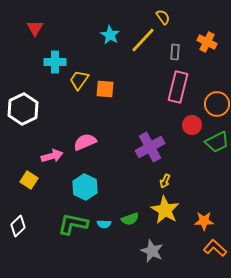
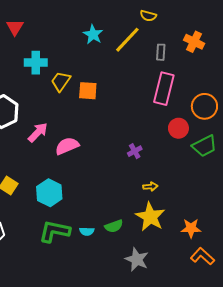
yellow semicircle: (163, 17) -> (148, 16), turned 140
purple cross: (150, 147) -> (135, 151), size x0.5
pink arrow: (52, 156) -> (38, 132), moved, turned -30
yellow arrow: (165, 181) -> (150, 187), turned -120
cyan hexagon: (85, 187) -> (49, 193), moved

